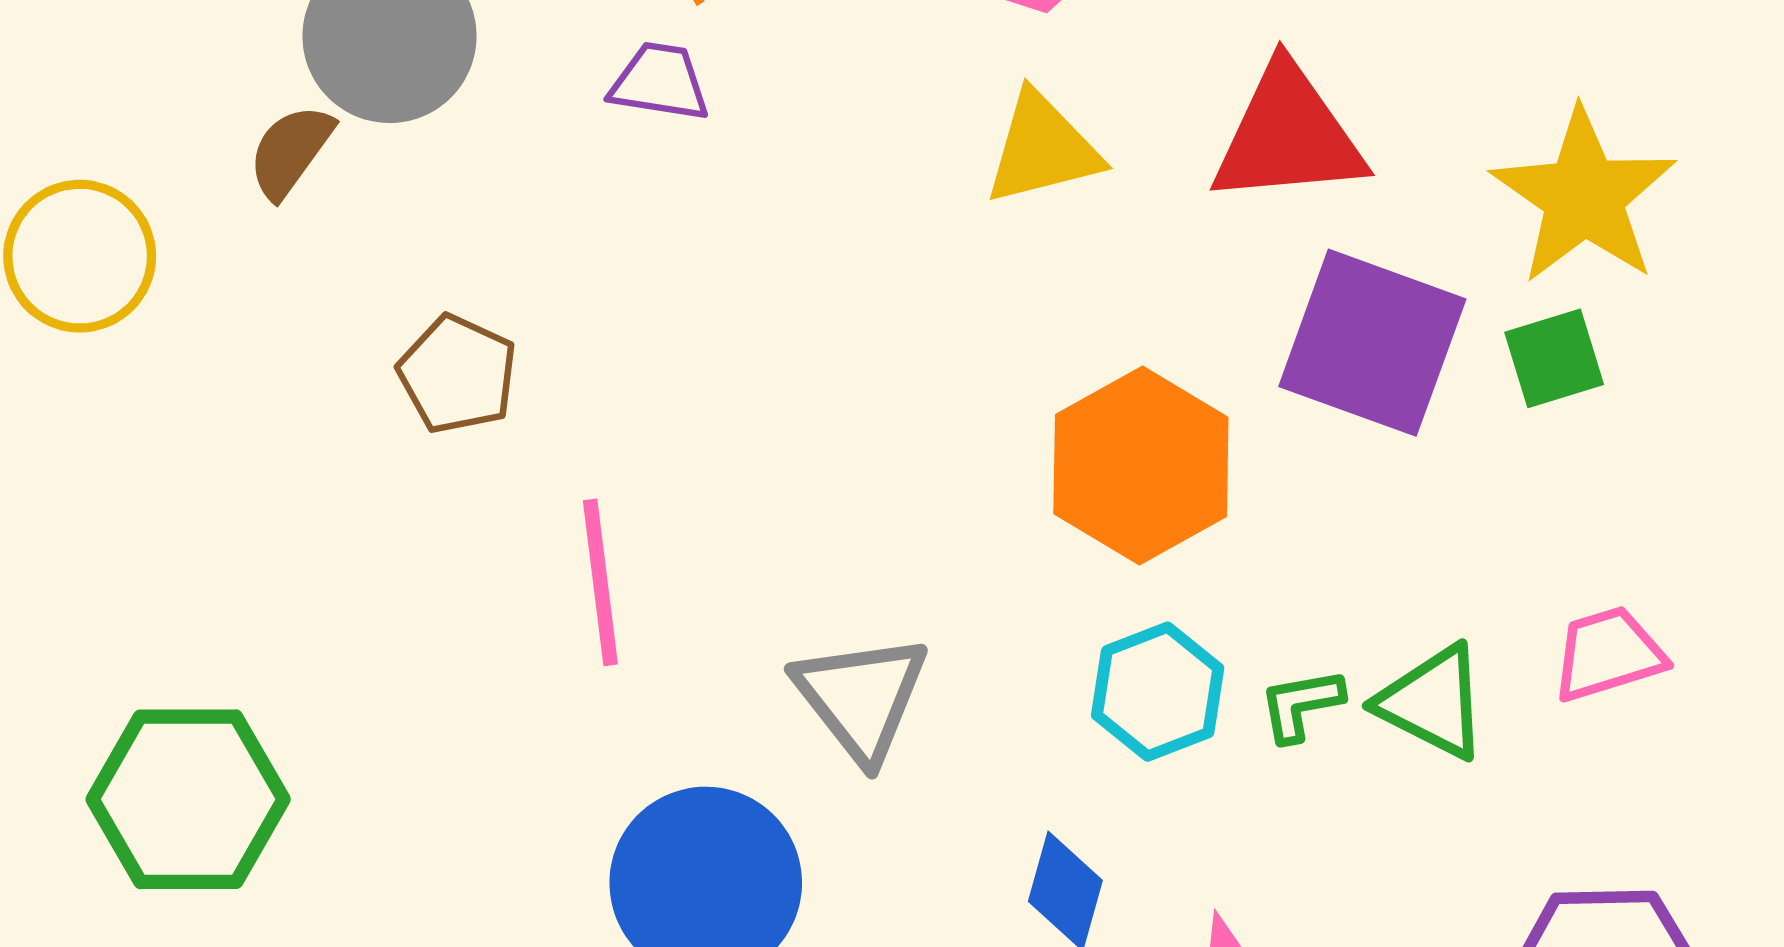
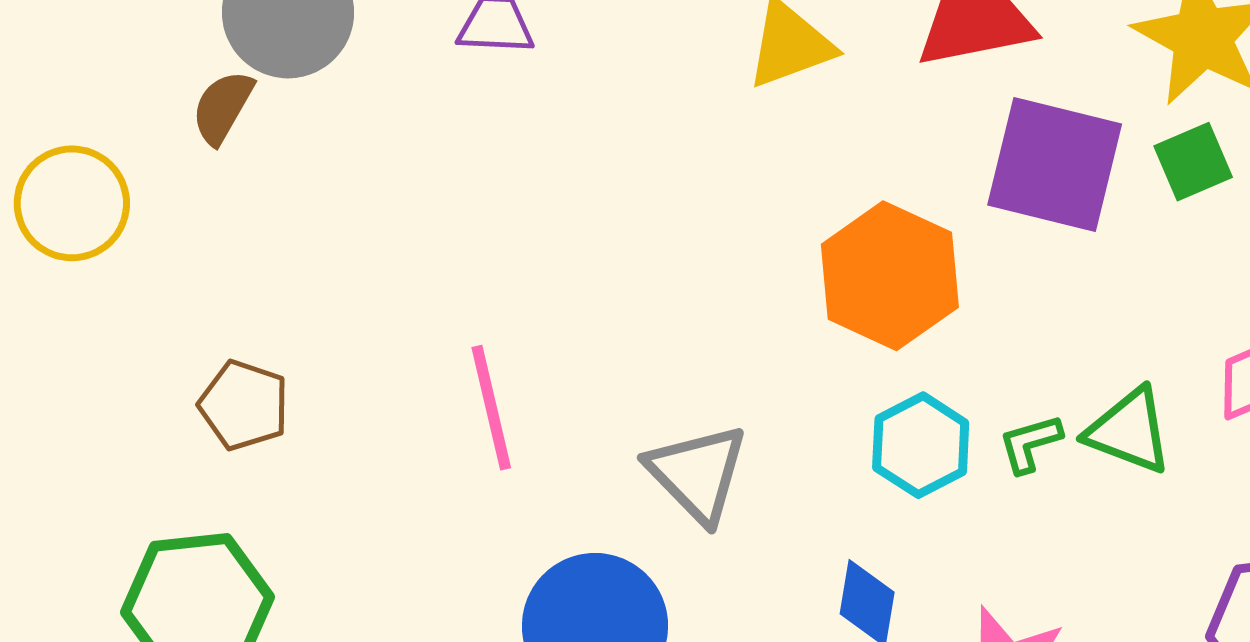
brown pentagon: (458, 374) -> (244, 405), moved

